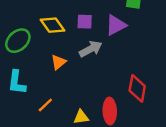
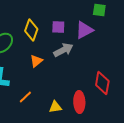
yellow diamond: (52, 25) -> (31, 30), turned 55

